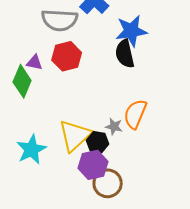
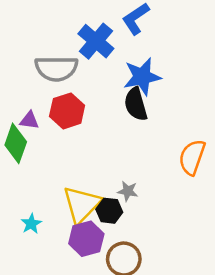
orange semicircle: (135, 114) -> (192, 157), moved
cyan star: (31, 149) -> (31, 224), size x0.6
purple hexagon: (93, 165) -> (86, 239), moved

